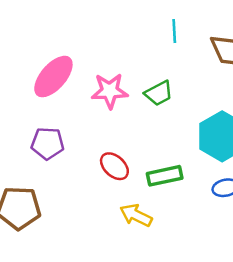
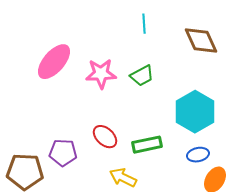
cyan line: (174, 31) -> (144, 24), moved
purple pentagon: (47, 143) -> (63, 153), moved

